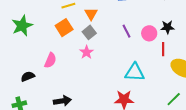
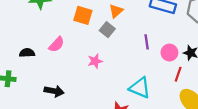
orange square: (64, 28) -> (83, 15), turned 30
gray square: (89, 32) -> (107, 30), turned -32
pink star: (86, 52) -> (95, 61), moved

